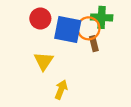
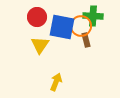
yellow triangle: (44, 61) -> (40, 45), moved

